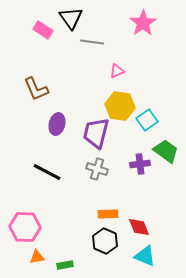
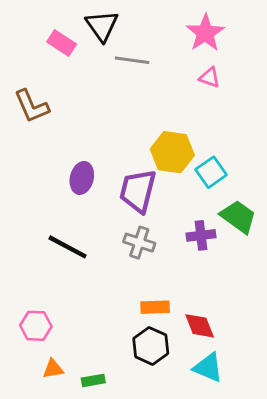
pink triangle: (117, 71) -> (210, 77), moved, turned 42
brown L-shape: (36, 89) -> (32, 106), moved
pink hexagon: (25, 227) -> (36, 326), size x0.7

